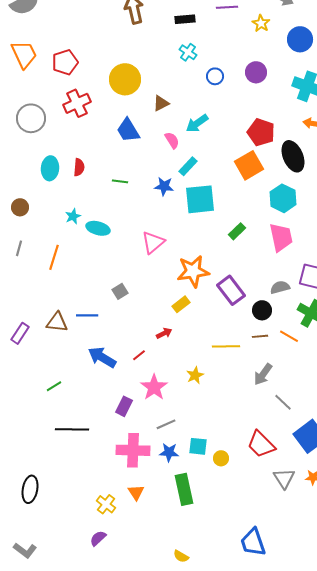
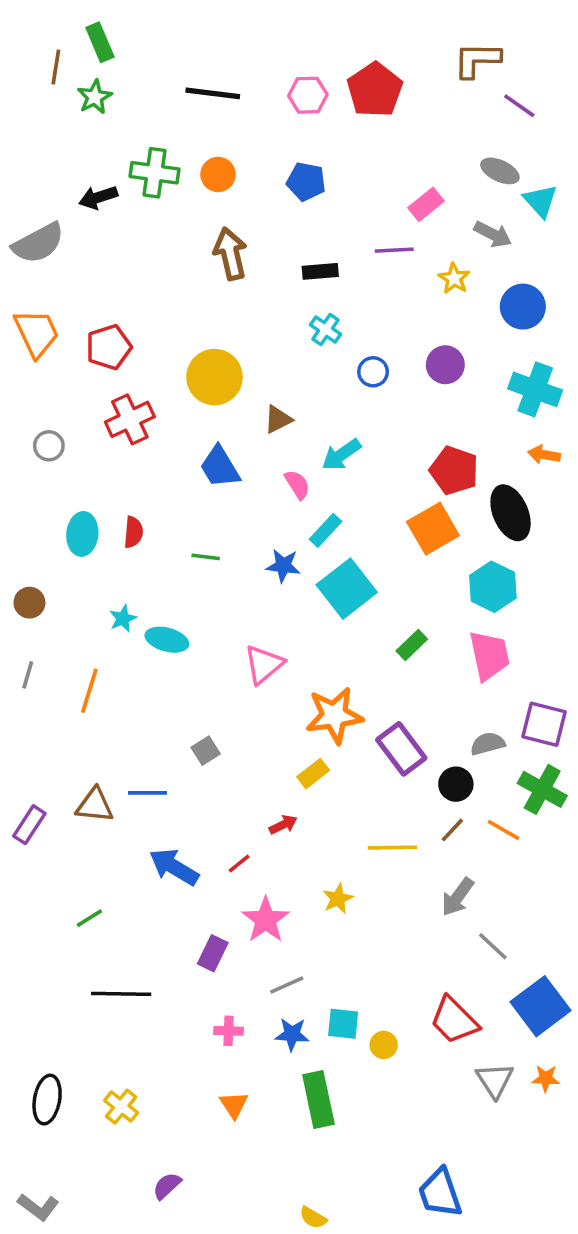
gray circle: (31, 118) -> (49, 446), size x0.6
cyan square: (200, 199) -> (347, 589), turned -32
brown line: (260, 336) -> (452, 830), turned -42
pink cross: (133, 450) -> (229, 1031), size x0.5
yellow cross: (106, 504) -> (121, 1107), moved

